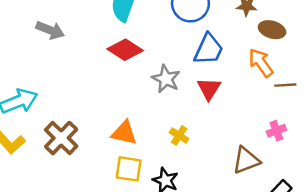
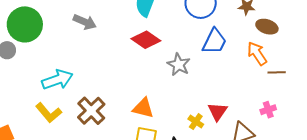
red triangle: (209, 89) -> (217, 111), moved
yellow cross: (179, 136) -> (196, 122), moved

